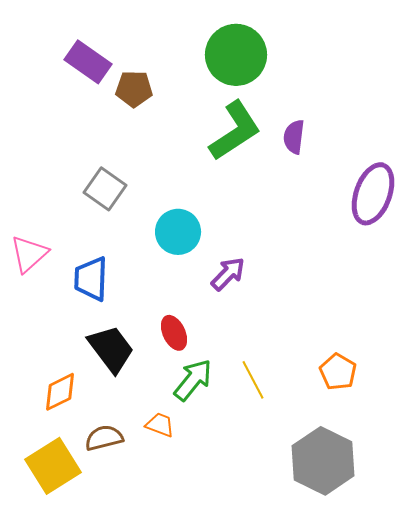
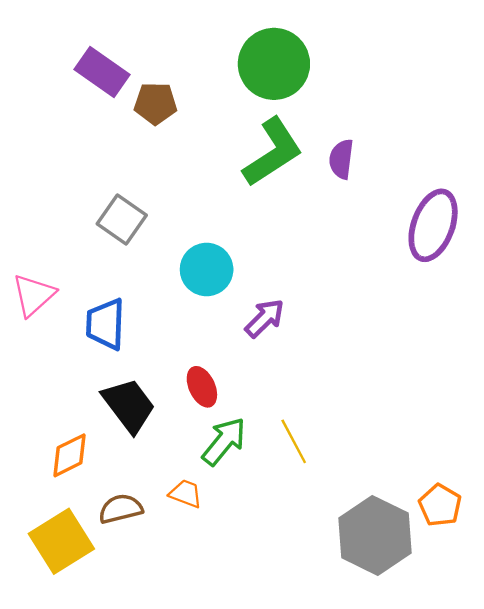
orange pentagon: (338, 372) -> (440, 505), moved

